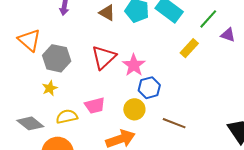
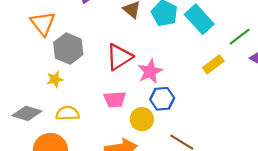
pink trapezoid: (95, 106) -> (115, 99), moved
gray diamond: (30, 123) -> (27, 113), turned -32

